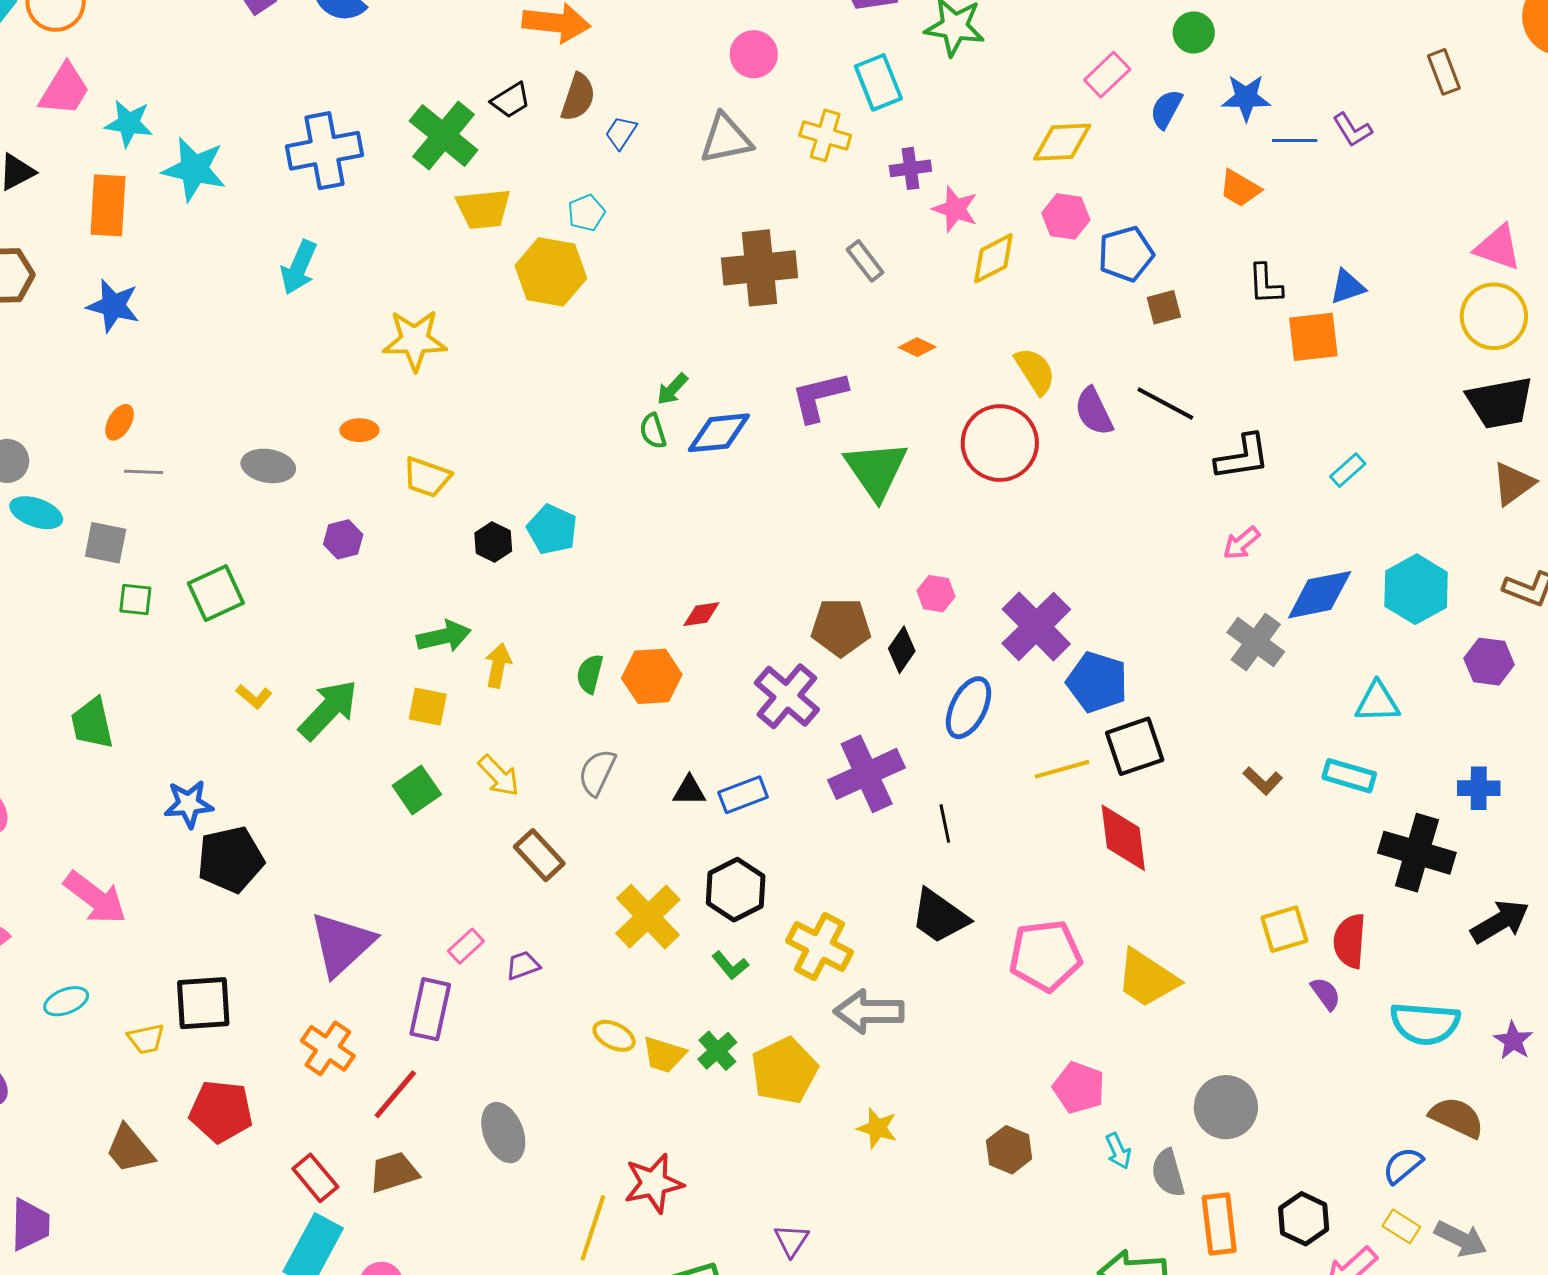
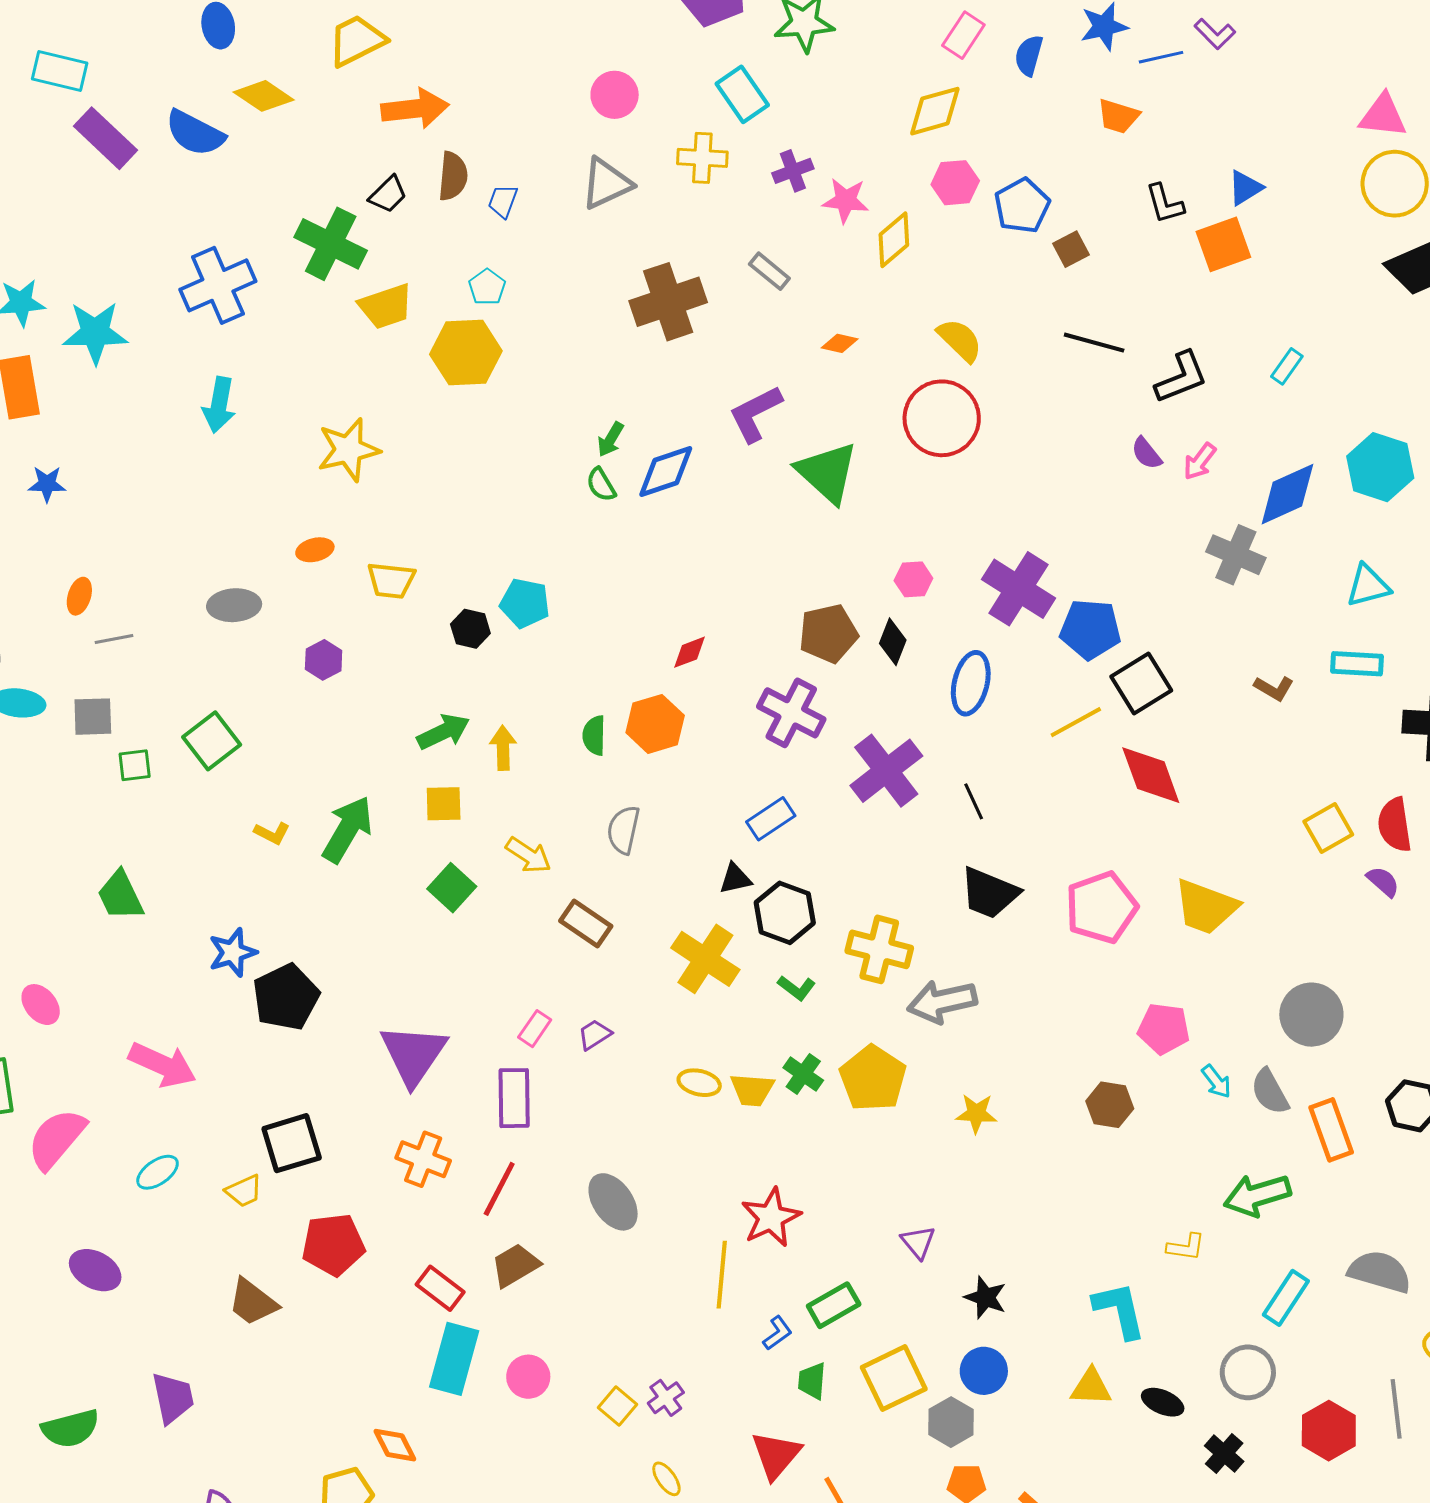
blue star: (113, 306) -> (47, 484), size x0.7
purple semicircle: (1094, 411) -> (1147, 453), moved, size x0.7
black triangle: (689, 791) -> (735, 879), moved

